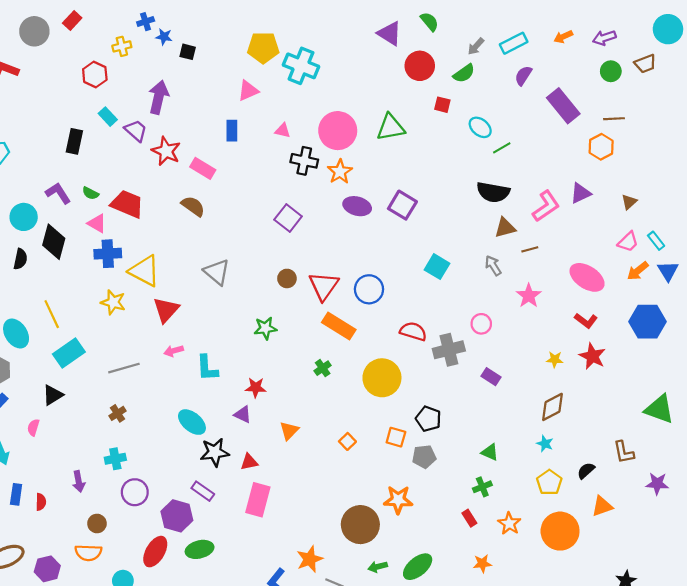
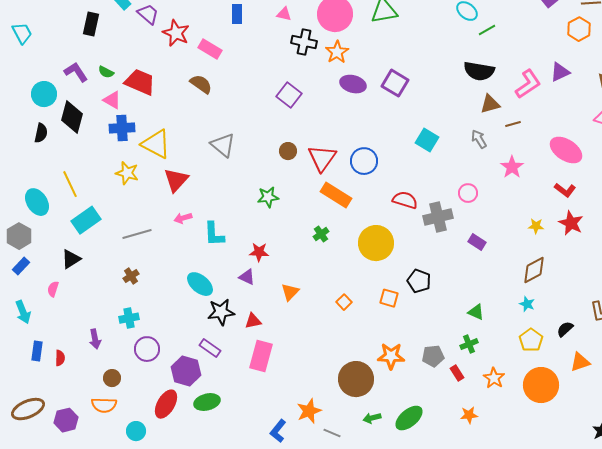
gray pentagon: (424, 457) -> (433, 356), moved

